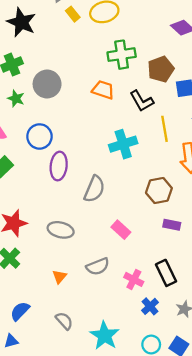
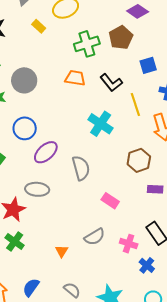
yellow rectangle: (73, 14) -> (39, 26), moved
brown pentagon: (161, 69) -> (121, 38), moved
cyan cross: (123, 144) -> (101, 124), turned -30
purple ellipse: (59, 166) -> (46, 152), turned 50
gray semicircle: (94, 189) -> (81, 168), turned -30
gray ellipse: (61, 230) -> (37, 189), moved

